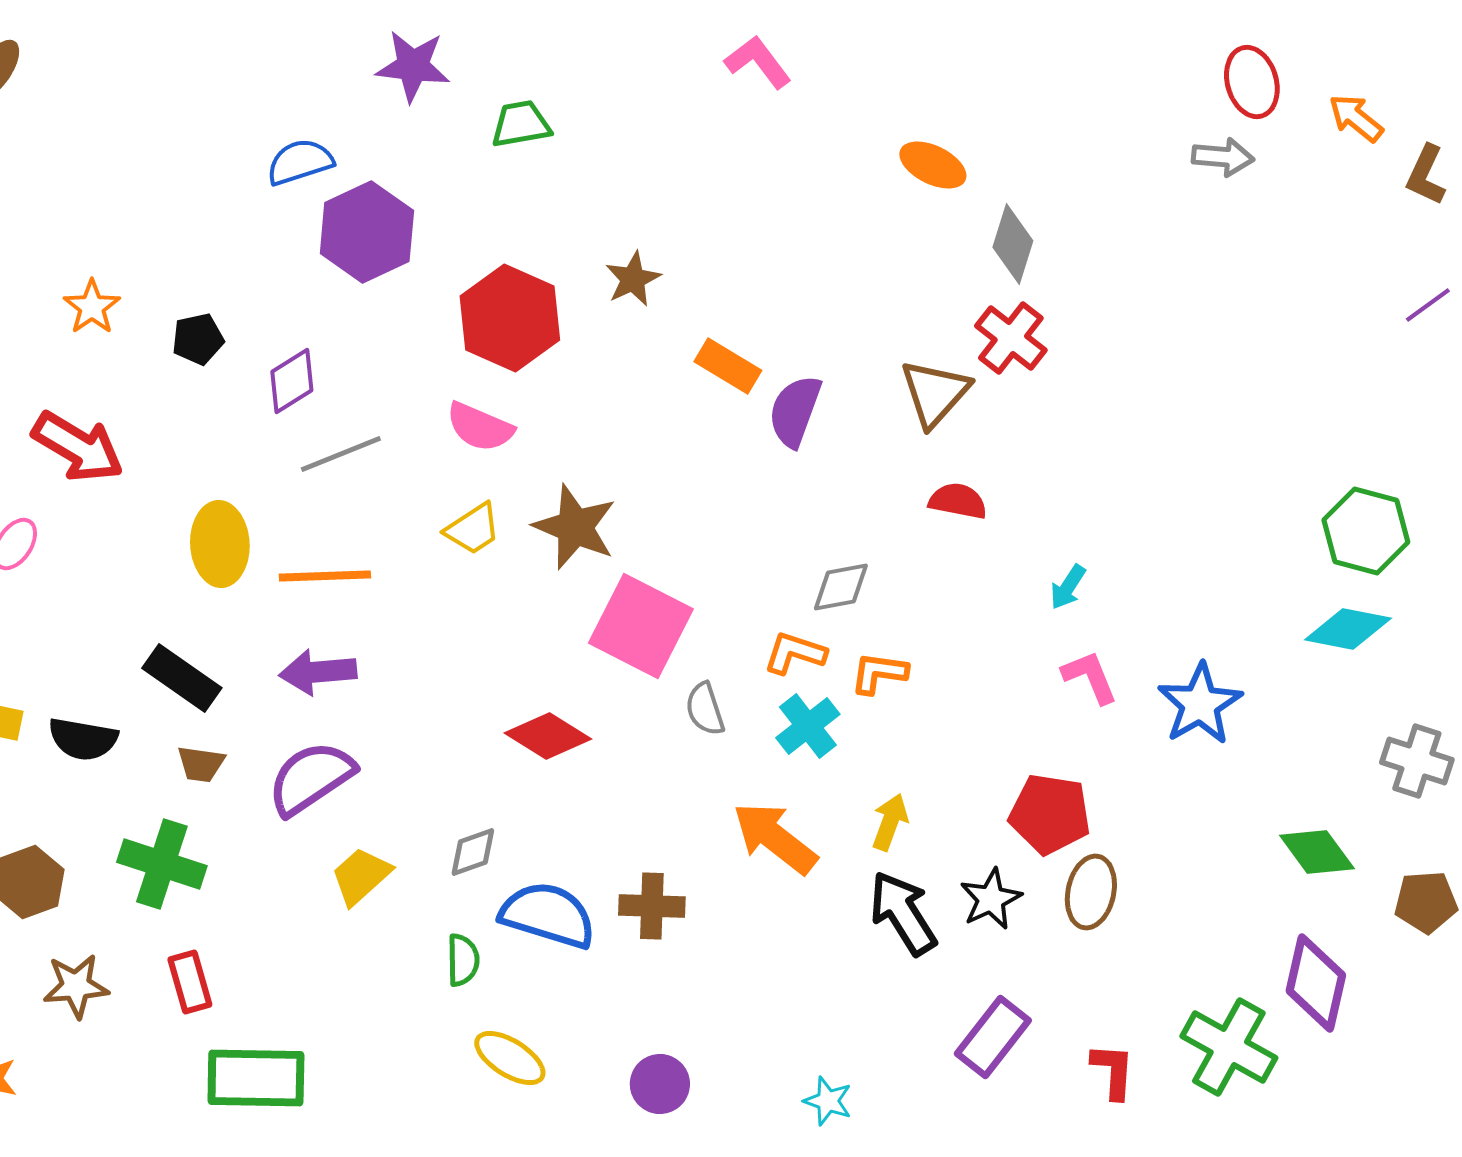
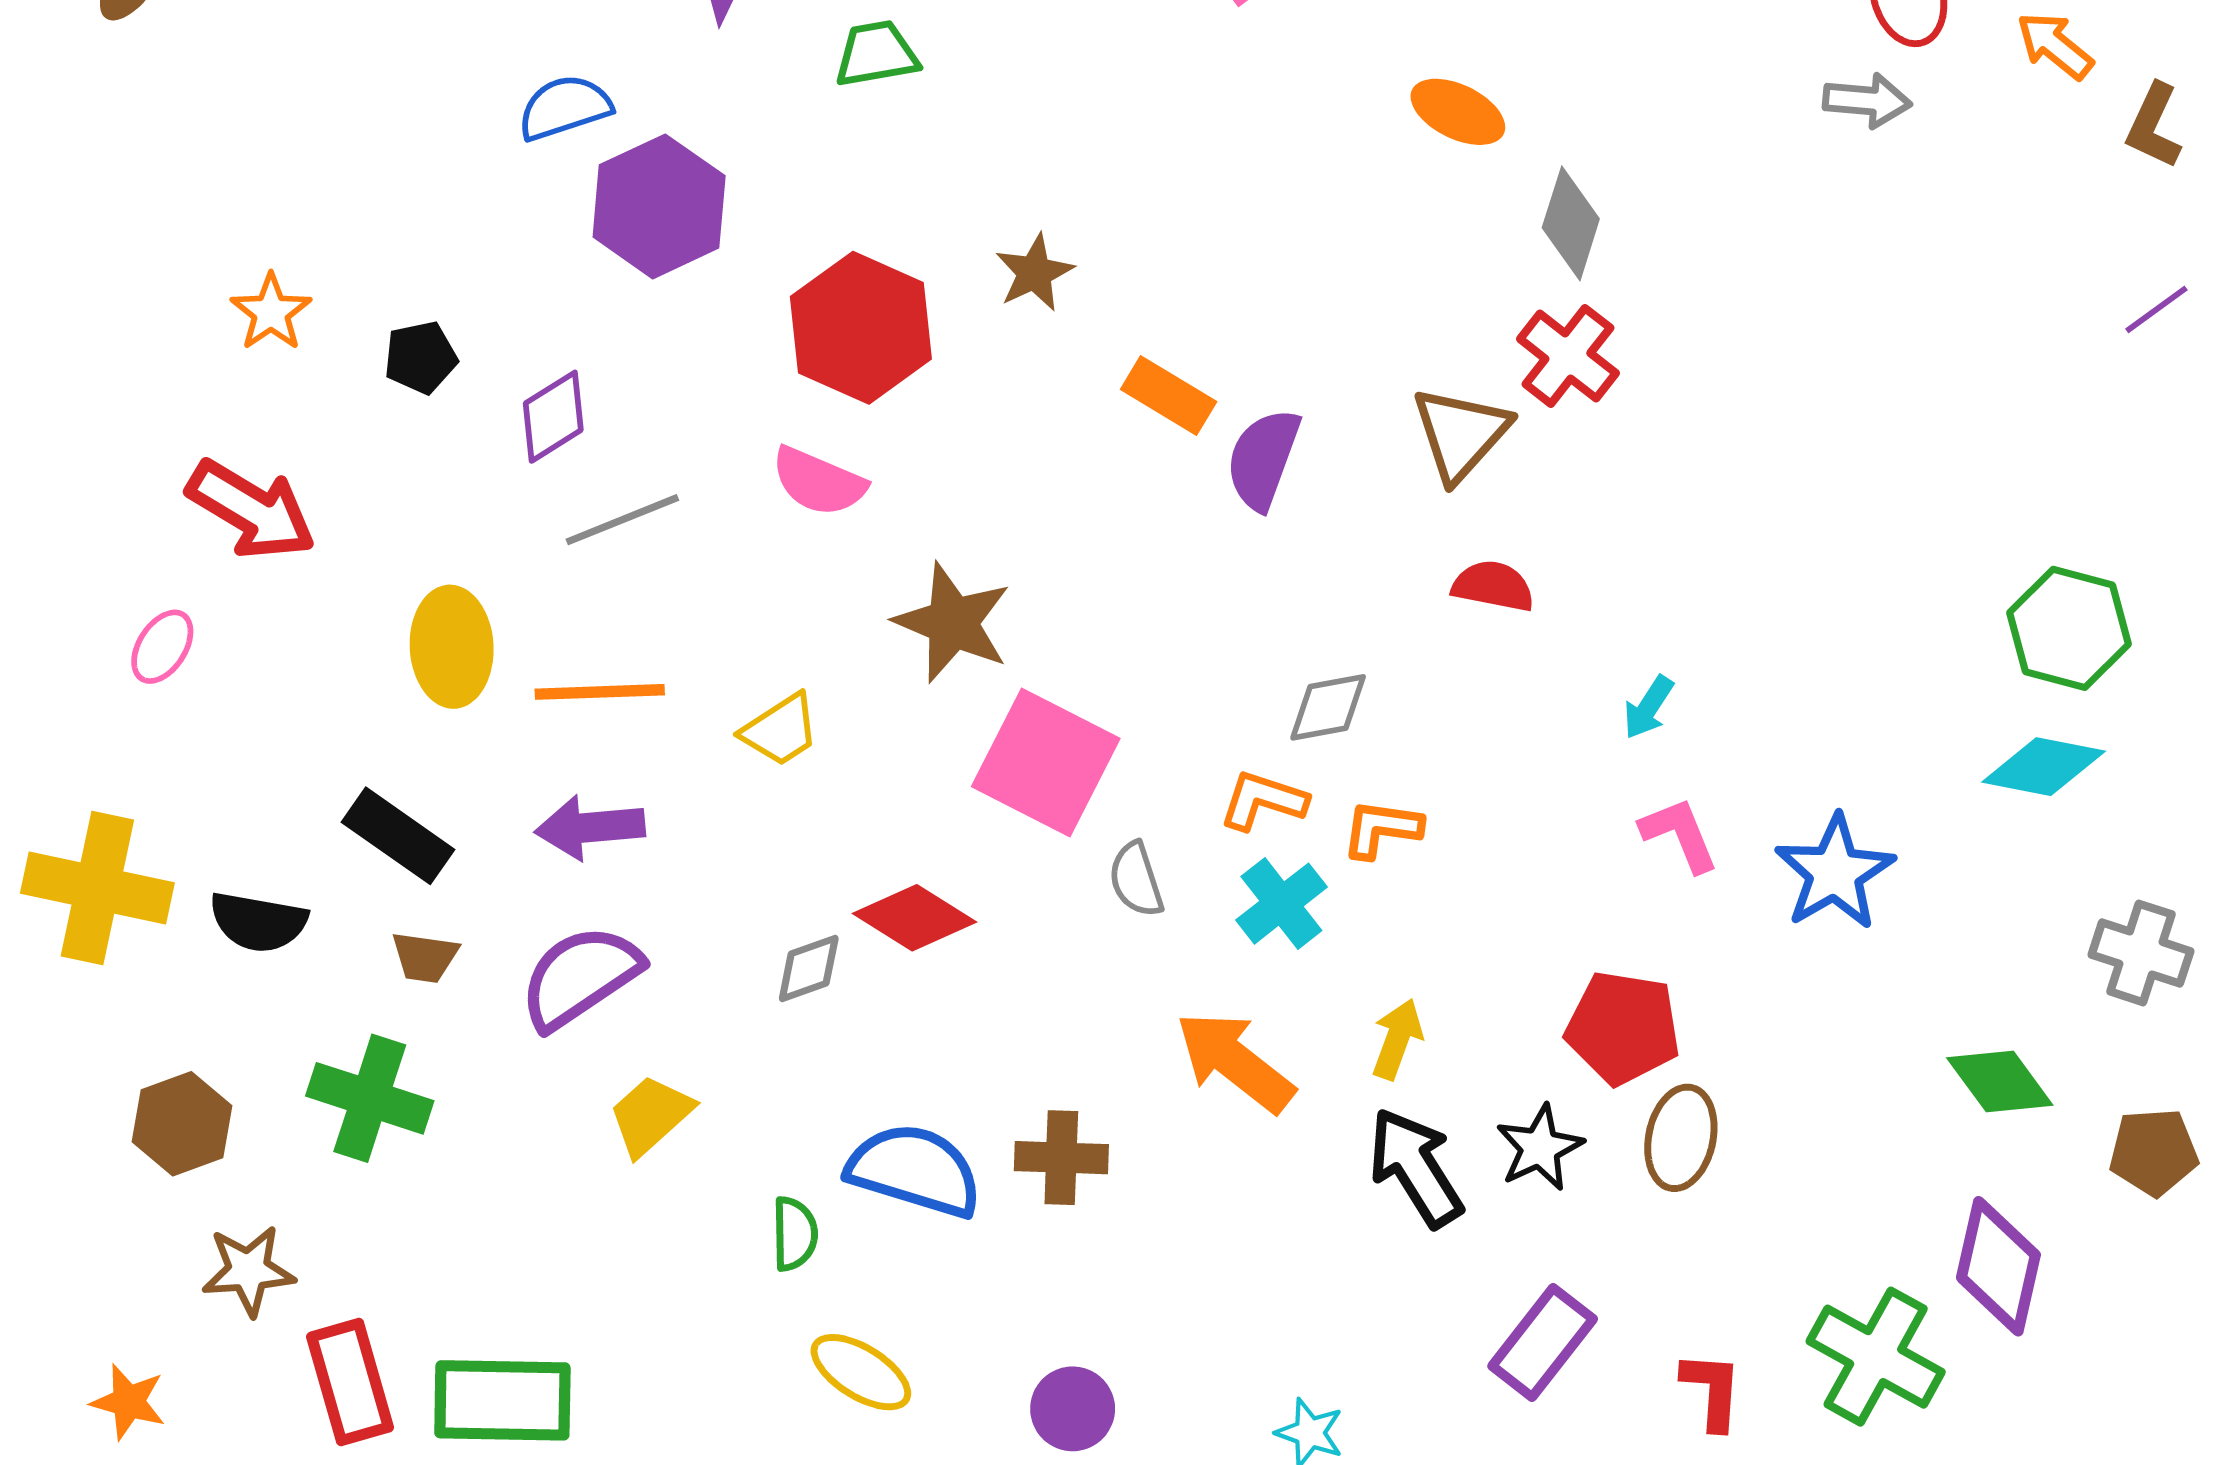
yellow trapezoid: (473, 529) -> (780, 730), moved
gray diamond: (473, 852) -> (809, 968), moved
red rectangle: (190, 982) -> (350, 1382), moved, size x1.4

